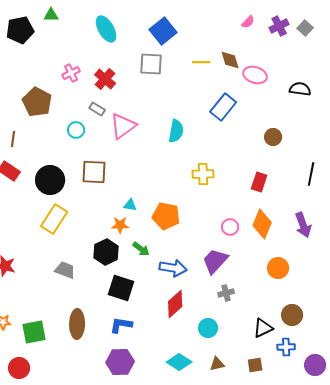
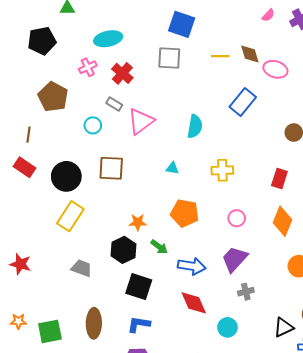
cyan ellipse: (106, 29) -> (108, 39), moved, turned -72
black pentagon: (20, 30) -> (42, 41), moved
blue square: (163, 31) -> (182, 24), turned -32
cyan triangle: (130, 205) -> (172, 168), moved
pink circle: (230, 227) -> (237, 218), moved
red diamond: (175, 304) -> (194, 303), turned -72

